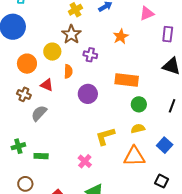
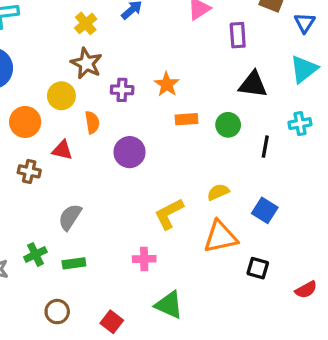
orange star: (121, 36) -> (167, 84), moved
orange rectangle: (127, 80) -> (186, 119), size x0.6
green circle: (139, 104) -> (228, 125), moved
gray semicircle: (39, 113) -> (70, 217), moved
pink cross: (85, 161) -> (144, 259), turned -32
black square: (162, 181) -> (258, 268), moved

